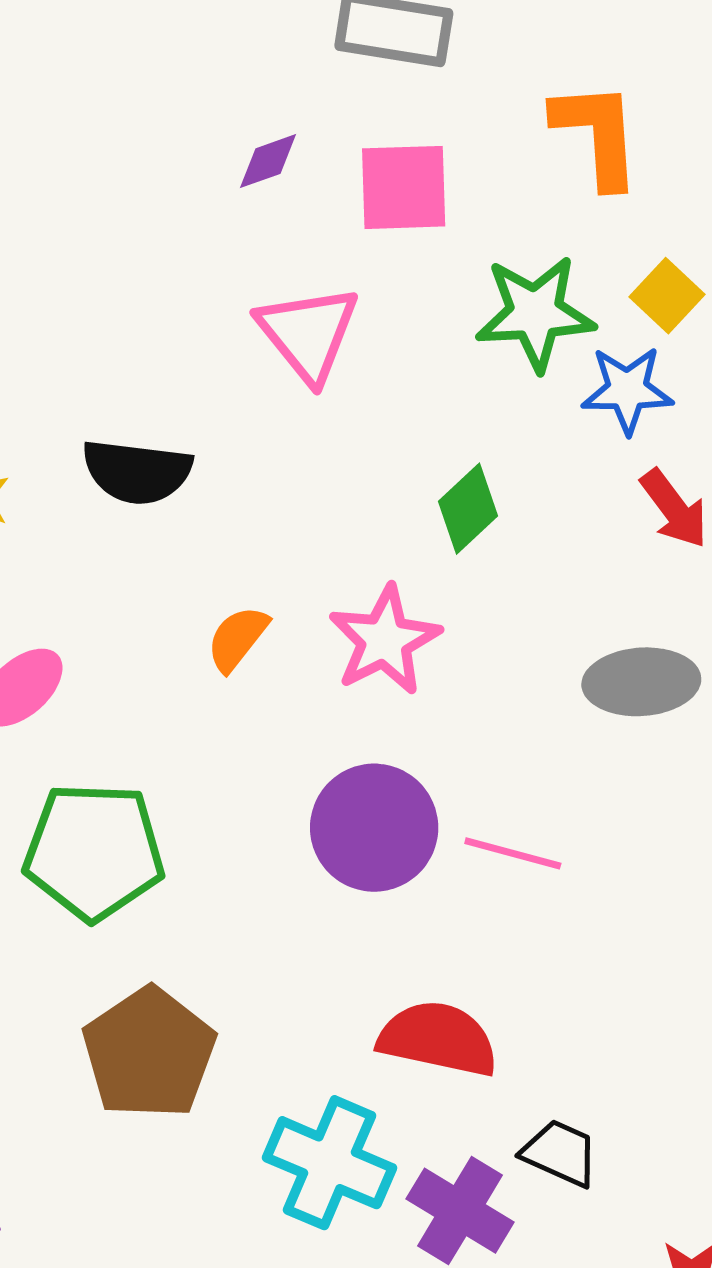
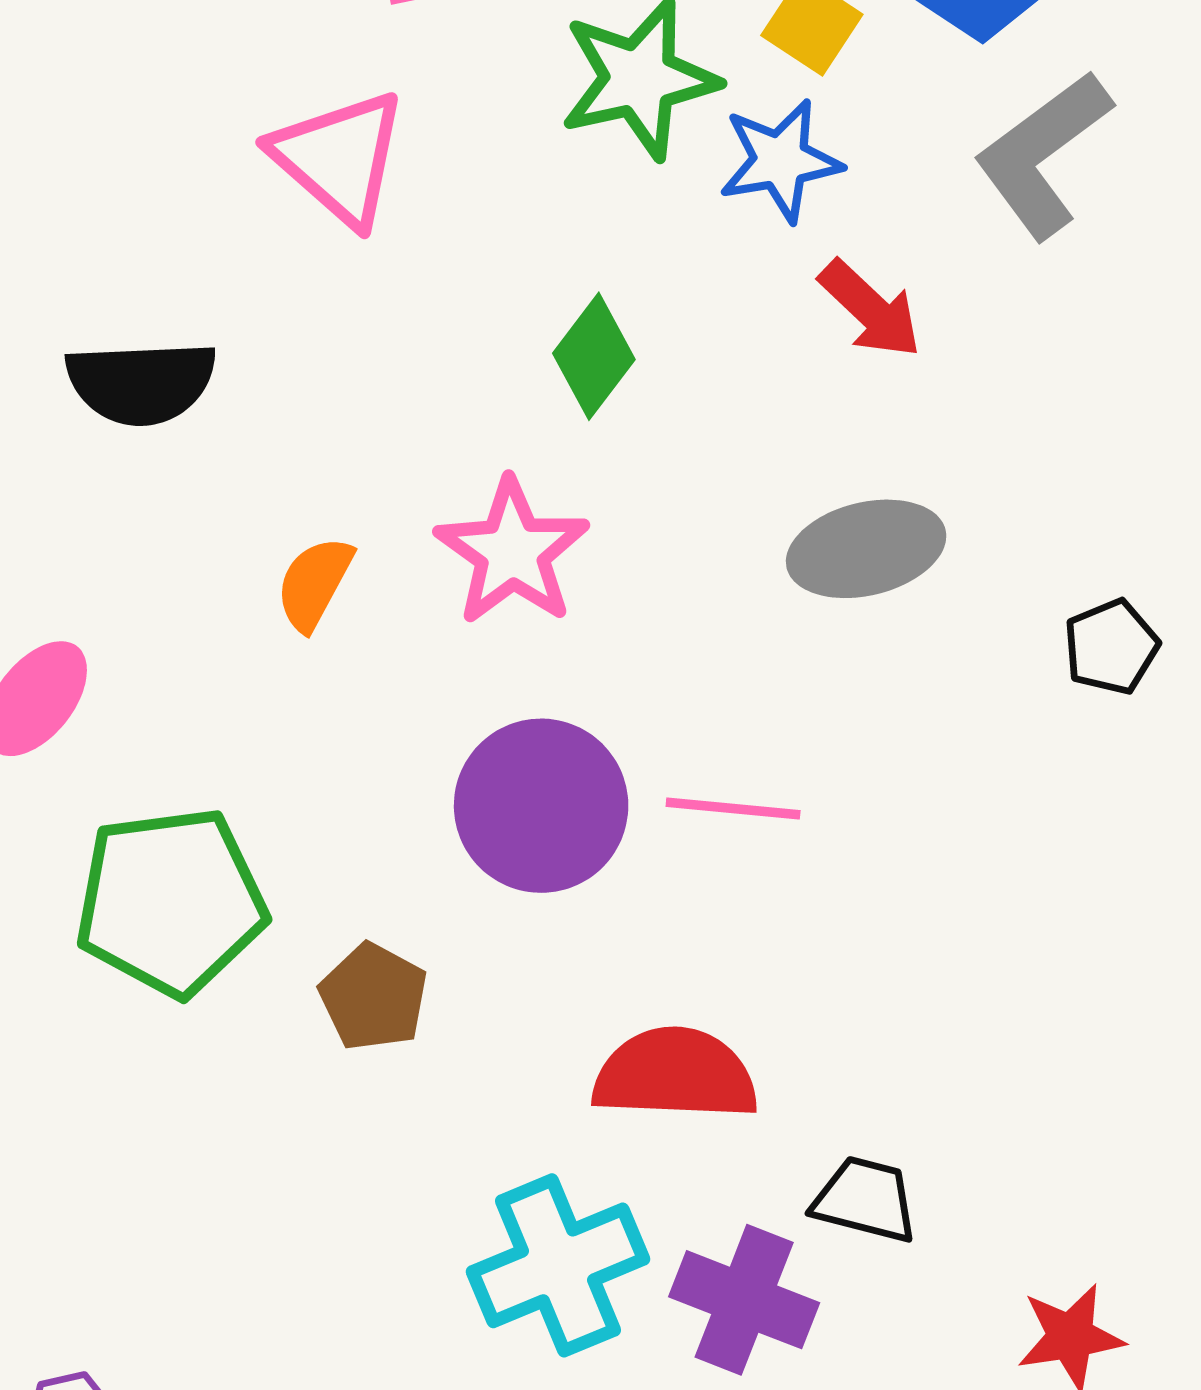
brown pentagon: (149, 1053) -> (374, 997), moved, size x0.6
cyan cross: (329, 1163) -> (558, 1265), turned -36

